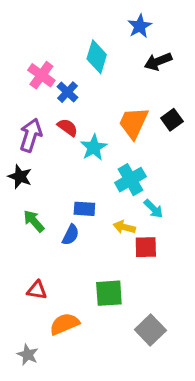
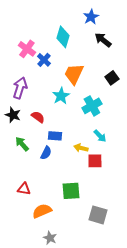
black arrow: (158, 61) -> (103, 40), turned 60
orange trapezoid: (134, 123) -> (74, 74), moved
red semicircle: (68, 127) -> (38, 117), moved
cyan cross: (130, 180) -> (92, 106), moved
gray square: (150, 330) -> (98, 215), turned -30
gray star: (28, 355) -> (50, 238), moved

